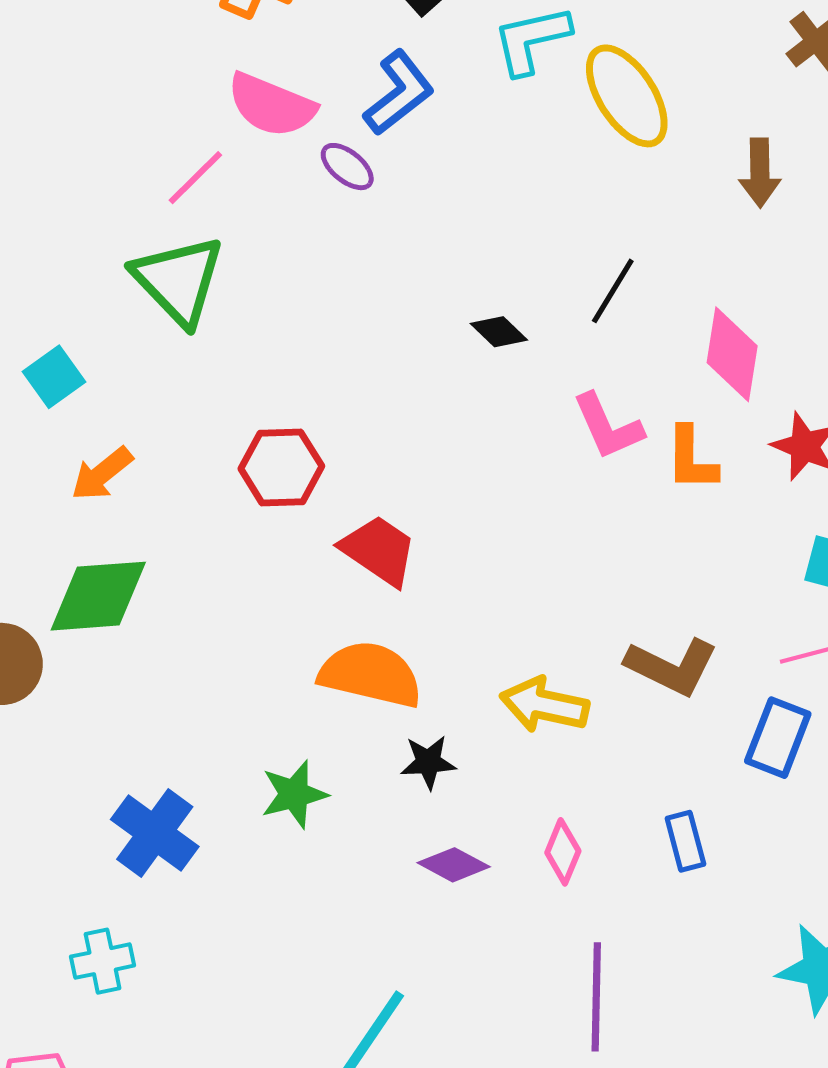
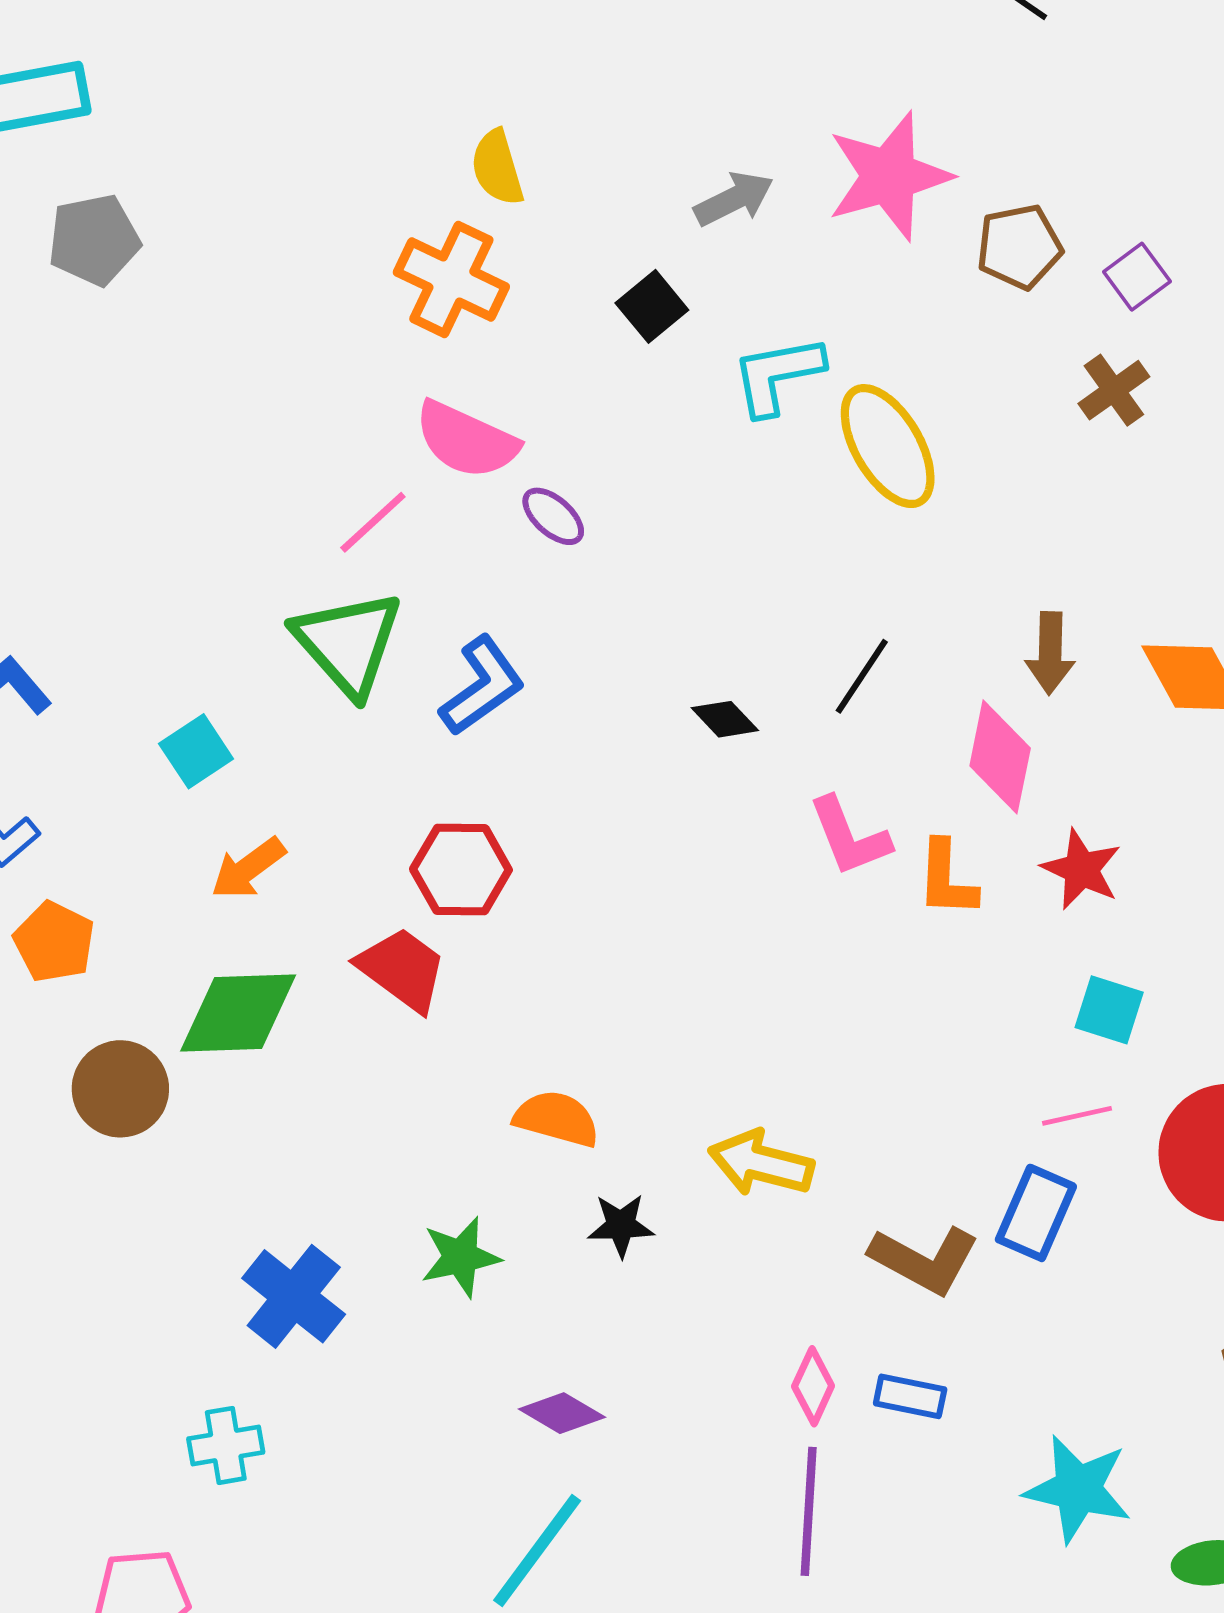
blue L-shape: (399, 93) -> (482, 686), moved
brown arrow: (760, 173) -> (1050, 653), moved
red trapezoid: (379, 550) -> (402, 969), moved
brown L-shape: (672, 667) -> (924, 1260), moved
orange semicircle: (370, 674) -> (557, 1119), size x0.7
blue rectangle: (685, 841) -> (910, 1396), moved, turned -66
pink diamond: (563, 852) -> (813, 1386), moved
purple diamond: (454, 865) -> (562, 1413), moved

